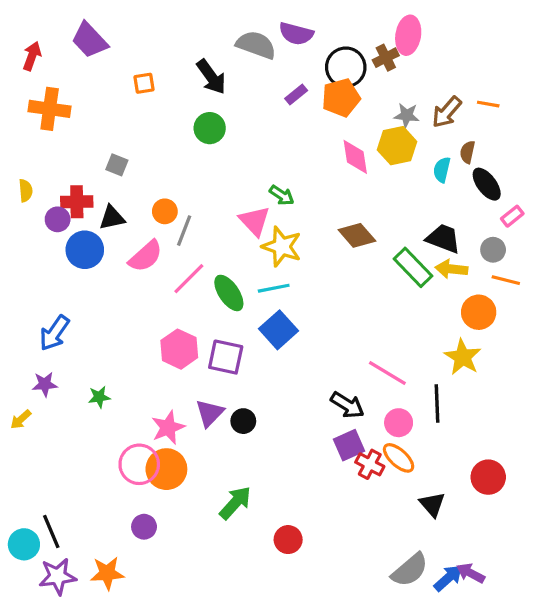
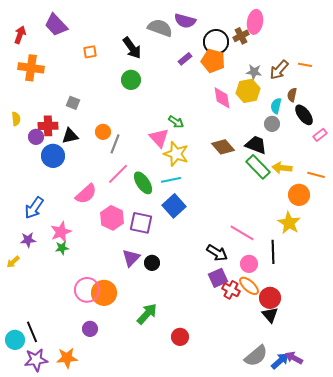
orange pentagon: (341, 98) -> (213, 61), turned 30
black trapezoid: (443, 239) -> (256, 145), moved
gray circle: (493, 250) -> (272, 124), moved
pink semicircle: (146, 256) -> (86, 194), moved
pink star: (168, 427) -> (61, 232), moved
red circle: (488, 477) -> (270, 298), moved

